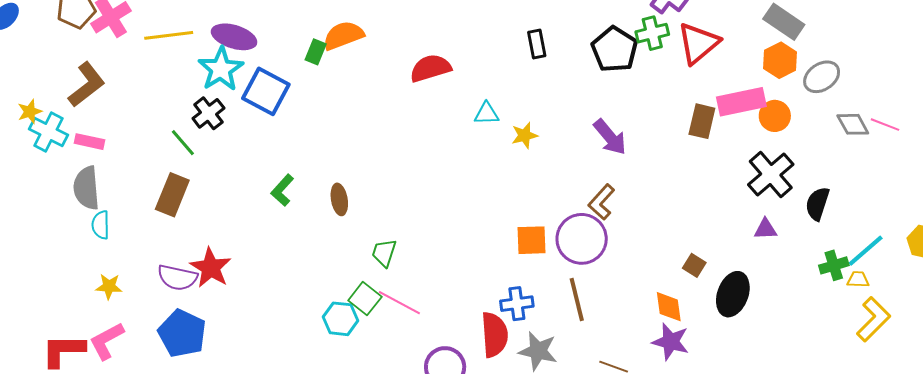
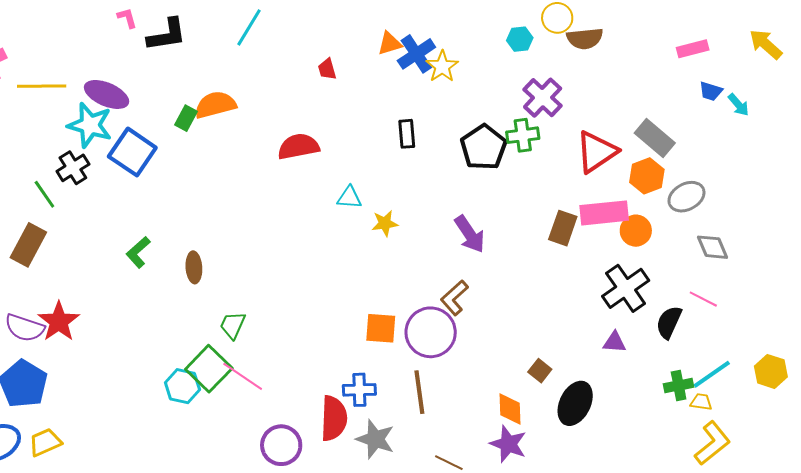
red triangle: (698, 43) -> (596, 152), moved
cyan star: (221, 69) -> (90, 125), turned -30
pink line: (885, 125) -> (703, 299), moved
green square: (365, 299) -> (209, 369), size x1.4

